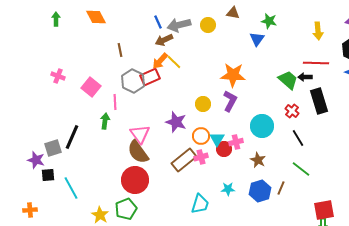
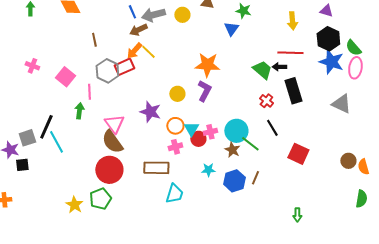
cyan circle: (262, 126) -> (236, 131), moved
brown rectangle: (184, 160) -> (156, 168), moved, turned 40
green line: (301, 169) -> (250, 144), moved
cyan line: (71, 188) -> (56, 142), moved
cyan star: (228, 189) -> (208, 170), moved
red square: (324, 210) -> (298, 154), moved, turned 35

